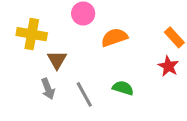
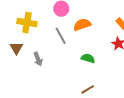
brown triangle: (57, 60) -> (16, 48), moved
gray line: (84, 94) -> (61, 36), moved

